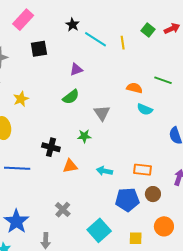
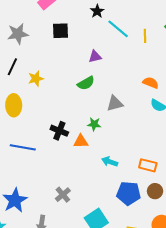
gray triangle: (102, 113) -> (115, 103), turned 42
orange triangle: (70, 166) -> (81, 141), moved

